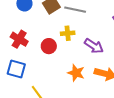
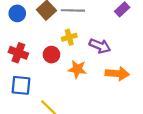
orange star: (76, 73) -> (77, 69), moved

